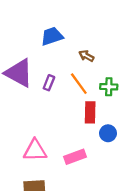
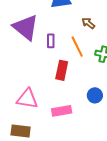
purple rectangle: (49, 83) -> (51, 41), turned -32
red rectangle: (90, 112) -> (62, 70), moved

